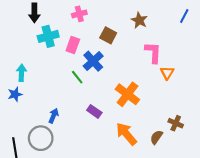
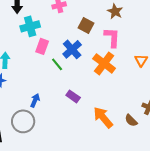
pink rectangle: (73, 45) -> (42, 46), moved
pink L-shape: (153, 52) -> (112, 37), moved
orange cross: (127, 94) -> (104, 63), moved
brown semicircle: (156, 137) -> (131, 120), turned -80

